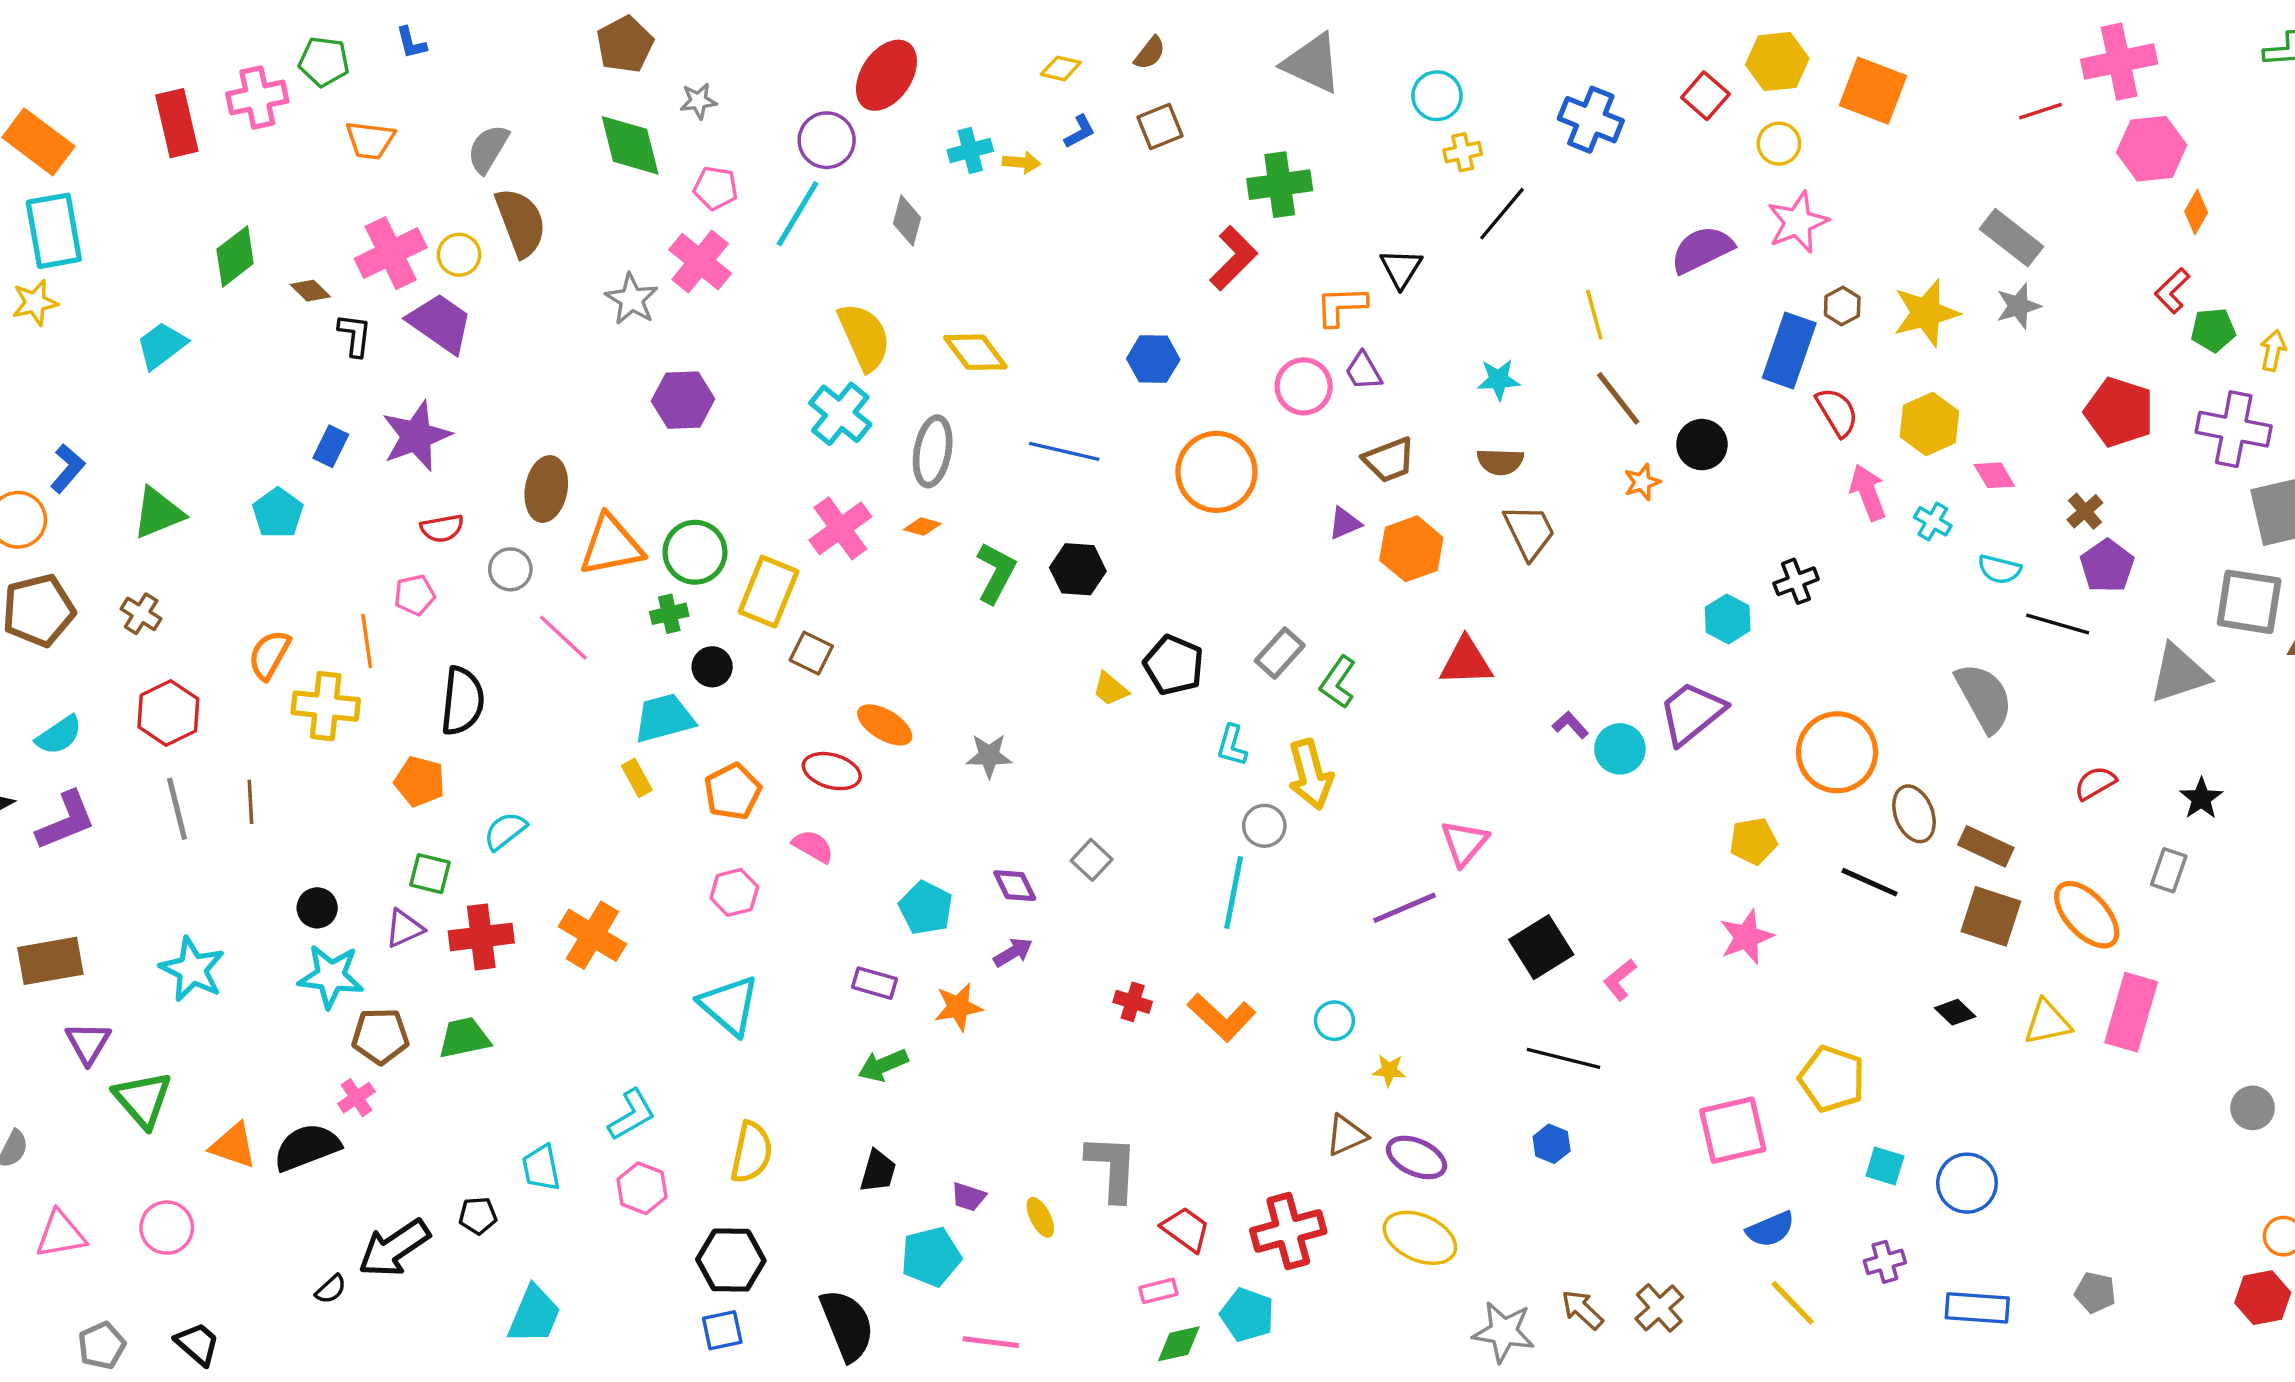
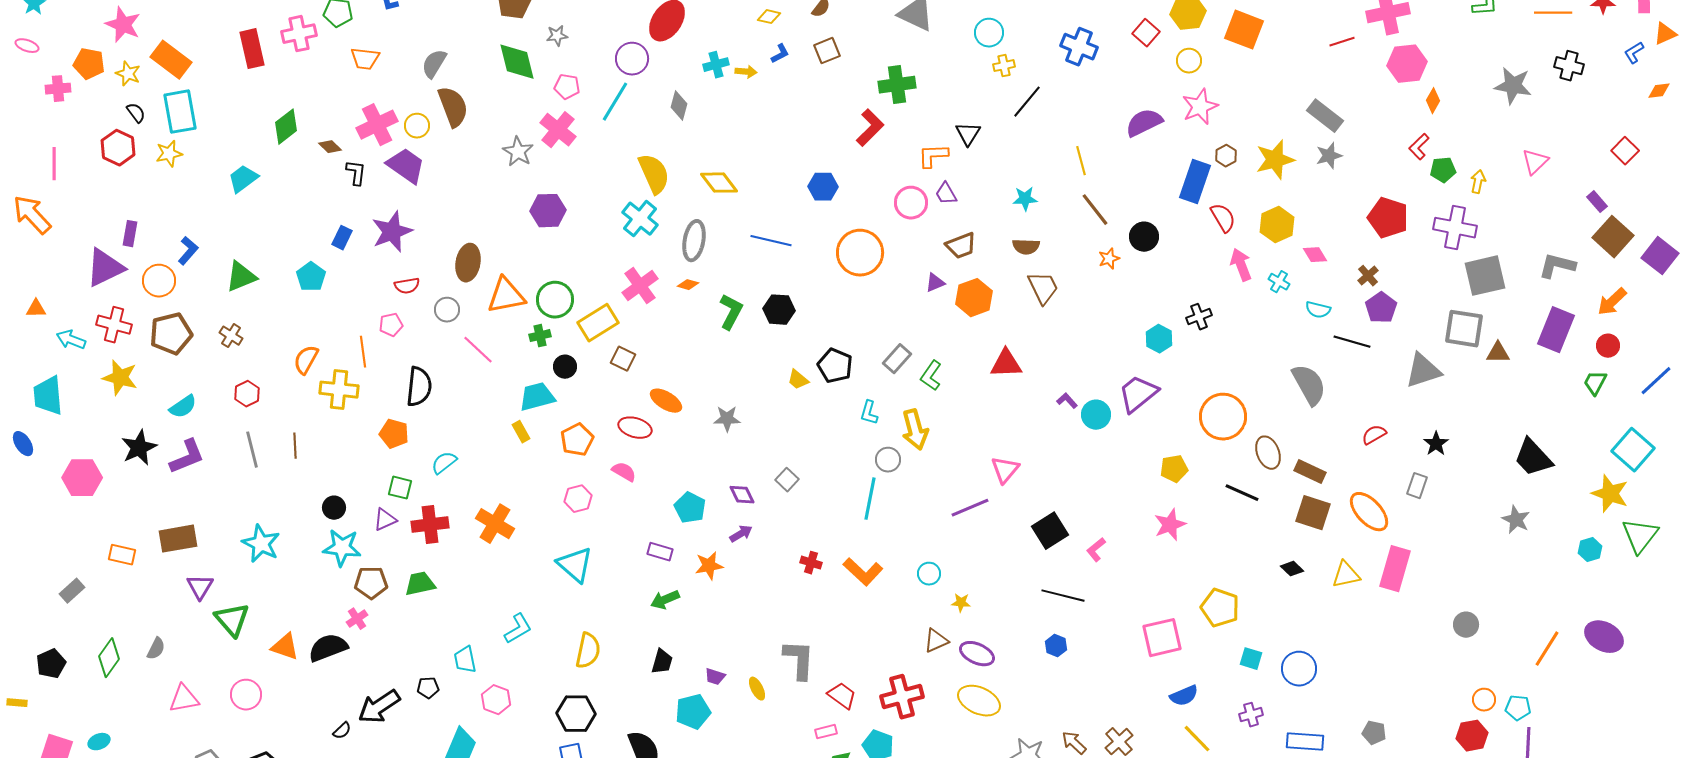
yellow rectangle: (768, 592) -> (598, 323), turned 36
red hexagon: (168, 713) -> (247, 394), size x0.7
pink hexagon: (642, 1188) -> (496, 700), moved

